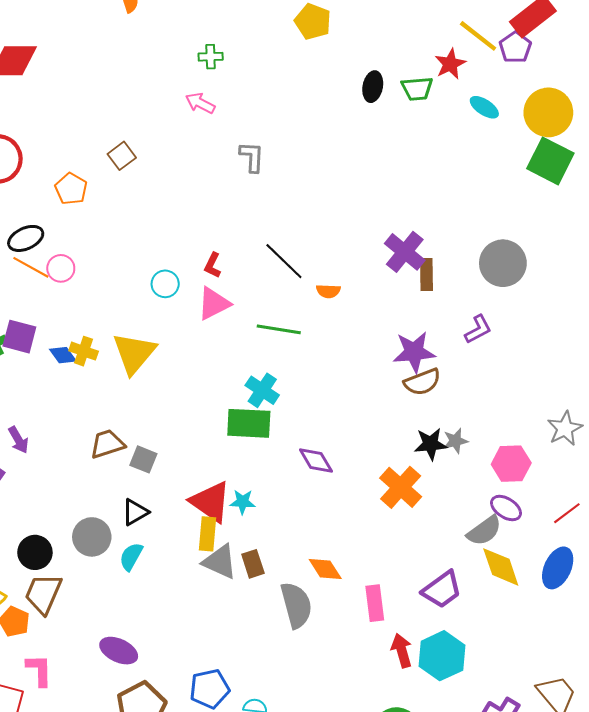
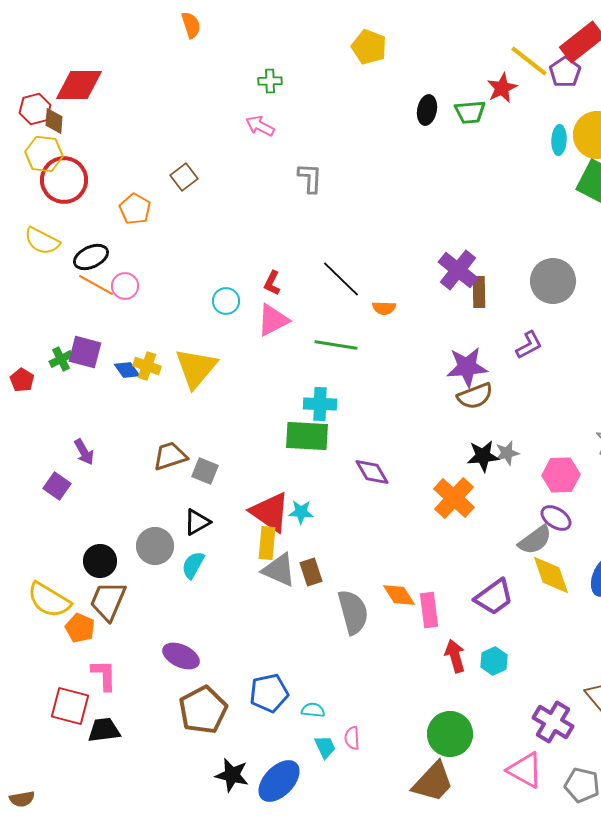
cyan ellipse: (484, 107) -> (559, 140), moved, turned 60
cyan cross: (262, 390) -> (320, 404), turned -32
orange diamond: (325, 569) -> (399, 595), moved
cyan hexagon: (442, 656) -> (494, 661), size x0.6

